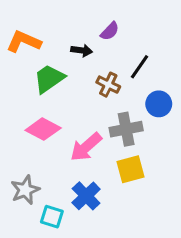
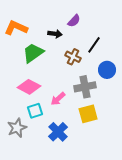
pink arrow: (86, 147) -> (58, 99), size x0.7
cyan square: (52, 217) -> (35, 111), moved, turned -35

